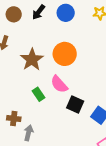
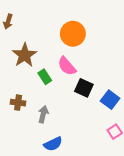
brown star: (32, 60) -> (25, 55), moved
gray arrow: (28, 133) -> (43, 114), moved

